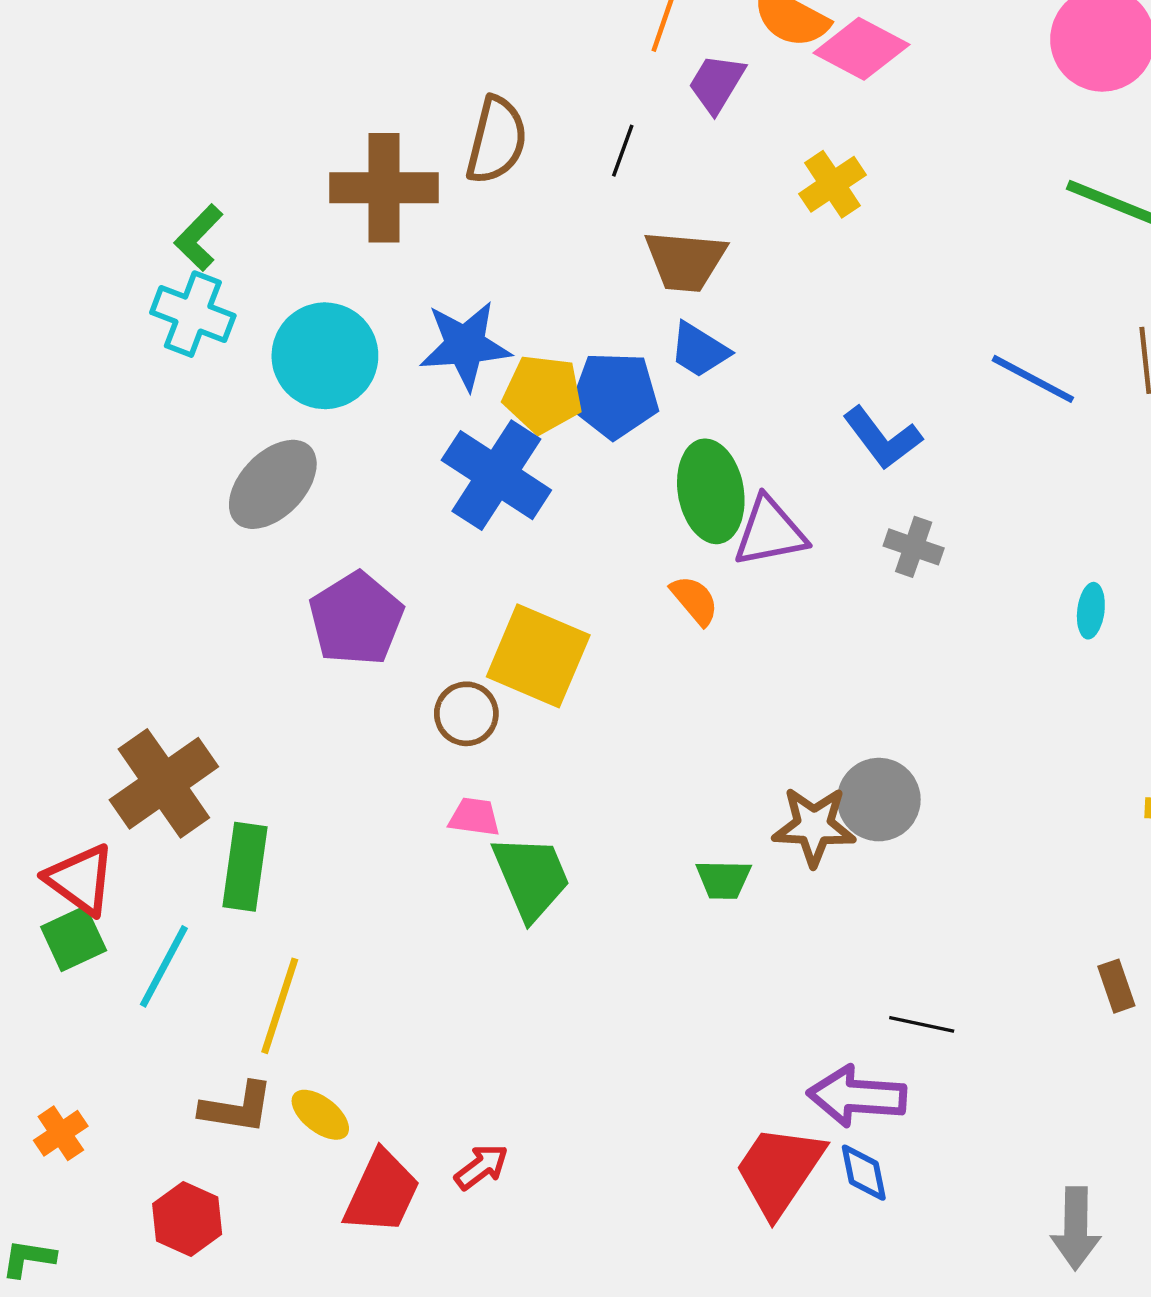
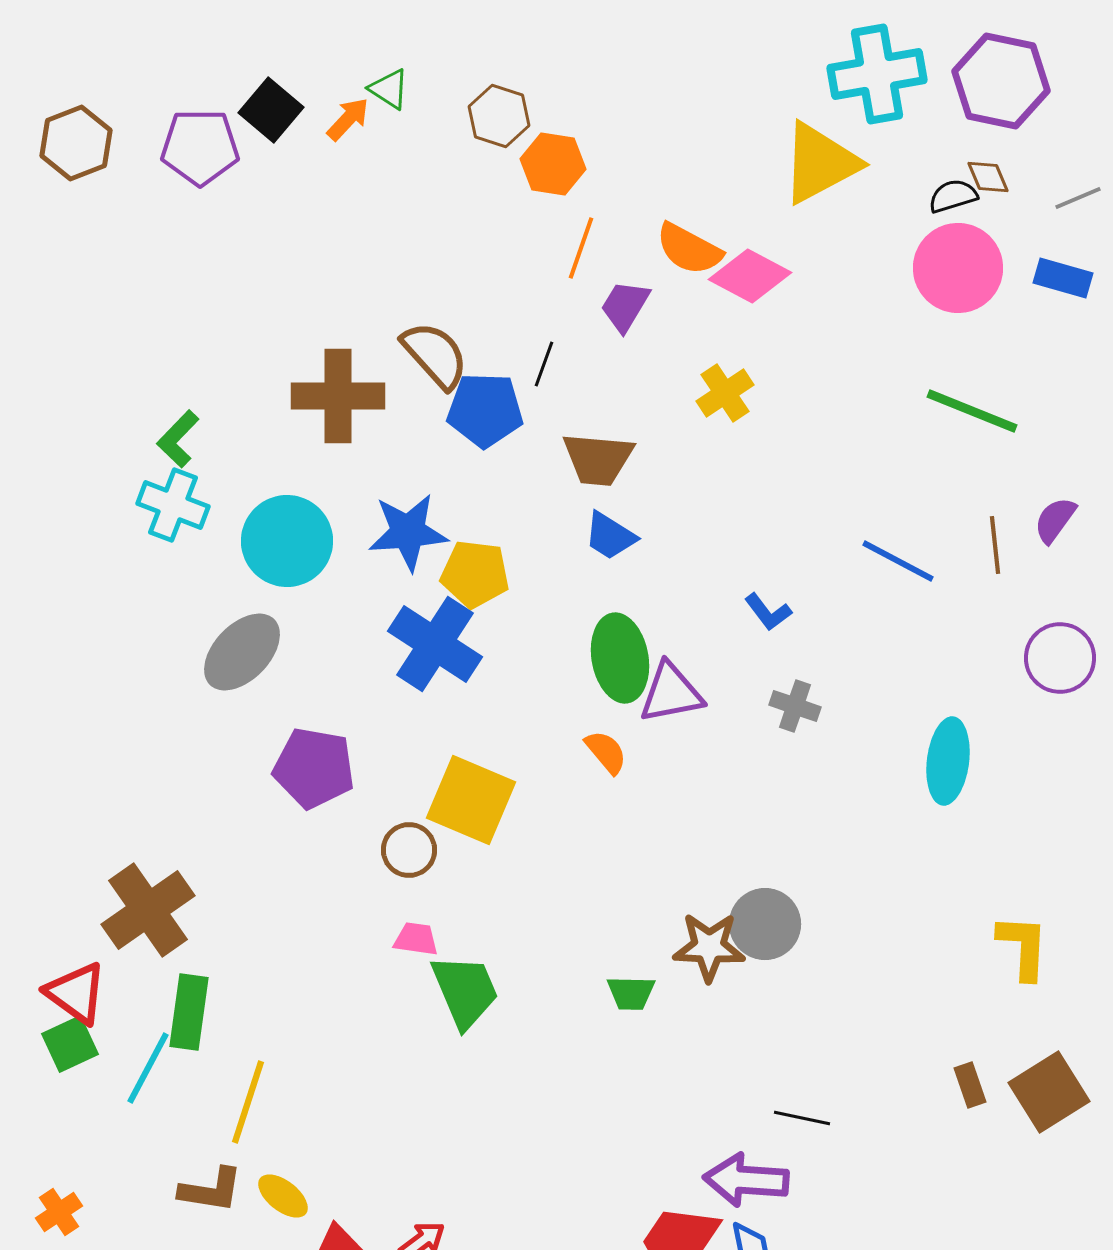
brown semicircle: (496, 140) -> (435, 355), turned -56
blue pentagon: (615, 395) -> (485, 410), moved
blue L-shape: (882, 438) -> (768, 612), size x0.7
cyan ellipse: (1091, 611) -> (948, 761), size x1.8
purple pentagon: (356, 619) -> (314, 768), turned -30
green rectangle: (245, 867) -> (189, 1012), moved

